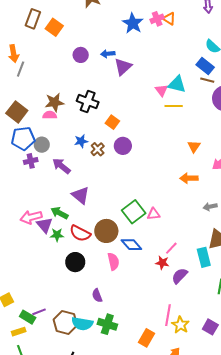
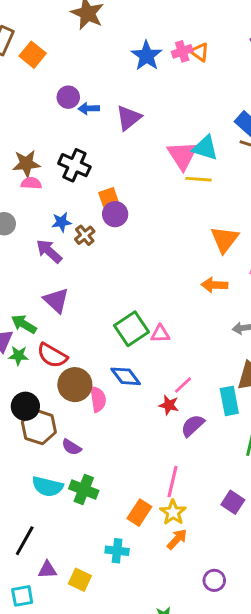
blue arrow: (108, 54) -> (89, 108), moved
pink triangle: (162, 90) -> (182, 155), size x1.6
pink semicircle: (50, 115) -> (31, 183), moved
orange square: (112, 122) -> (108, 197), turned 32
purple circle: (123, 146) -> (115, 214), moved
orange triangle: (194, 146) -> (225, 239), size x1.5
purple arrow: (61, 166) -> (49, 251), moved
brown circle: (106, 231) -> (75, 385), moved
black circle: (75, 262) -> (25, 406), moved
purple semicircle: (97, 296) -> (71, 447), turned -40
brown hexagon: (65, 323) -> (39, 427), moved
yellow star: (180, 325) -> (173, 512), moved

